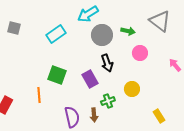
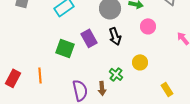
purple rectangle: (90, 79) -> (89, 38), moved
orange line: (39, 95) -> (40, 75), moved
green cross: (108, 101) -> (116, 74), turned -32

